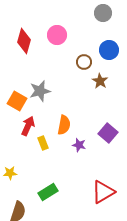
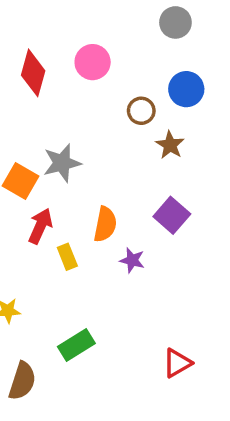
purple square: (108, 133) -> (172, 215), moved
red triangle: (103, 192) -> (177, 363), moved, size x0.7

